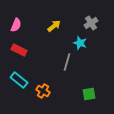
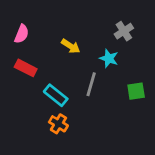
yellow arrow: (54, 26) -> (71, 46), moved, turned 72
cyan rectangle: (19, 80) -> (56, 95), moved
green square: (89, 94) -> (136, 91), moved

